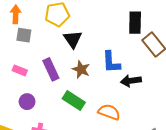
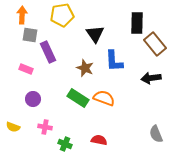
black triangle: (73, 39) -> (95, 34), moved
purple rectangle: (51, 69) -> (48, 52), moved
black arrow: (131, 81) -> (151, 78), moved
orange semicircle: (109, 112) -> (104, 98), moved

